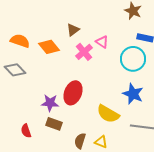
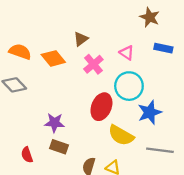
pink triangle: (102, 42) -> (127, 53), moved
cyan circle: (133, 59) -> (129, 86), moved
red ellipse: (73, 93) -> (101, 107), moved
blue star: (133, 94) -> (150, 112), turned 30

